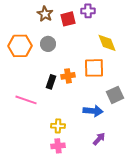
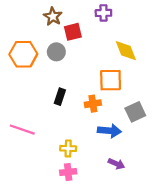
red square: (68, 19) -> (73, 32), moved
orange cross: (68, 76) -> (93, 104), moved
pink line: (26, 100) -> (22, 130), moved
purple arrow: (99, 139) -> (116, 164), turned 72

